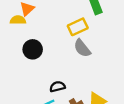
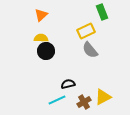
yellow semicircle: (18, 20) -> (41, 38), moved

